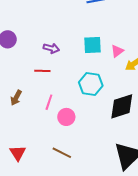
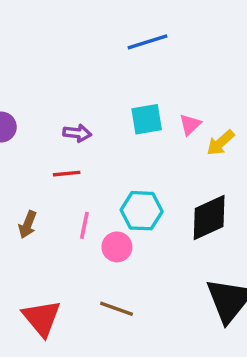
cyan hexagon: (91, 84) -> (142, 211), moved
red triangle: (18, 153) -> (42, 318), size x1.4

